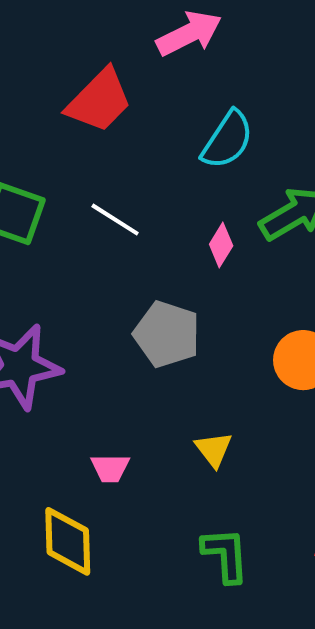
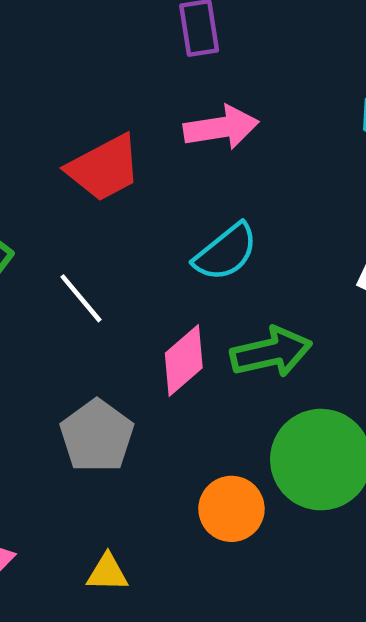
pink diamond: (221, 245) -> (184, 361), size x1.5
yellow triangle: (214, 449) -> (107, 573), turned 51

